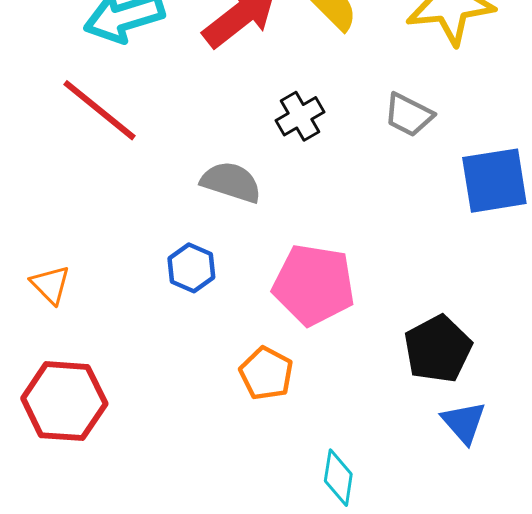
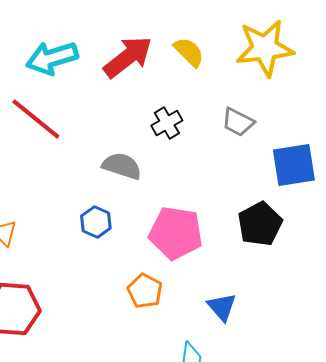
black pentagon: (438, 349) -> (260, 224), moved
blue triangle: (464, 422) -> (222, 307), moved

